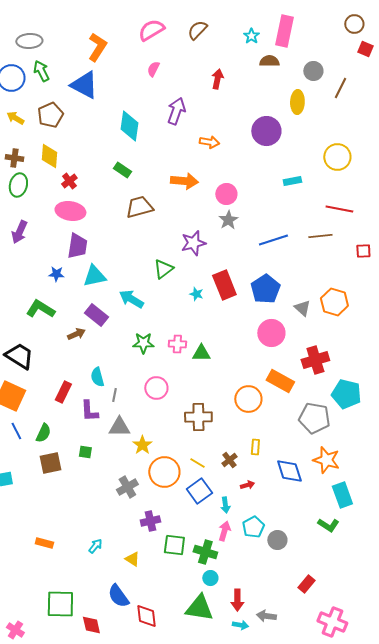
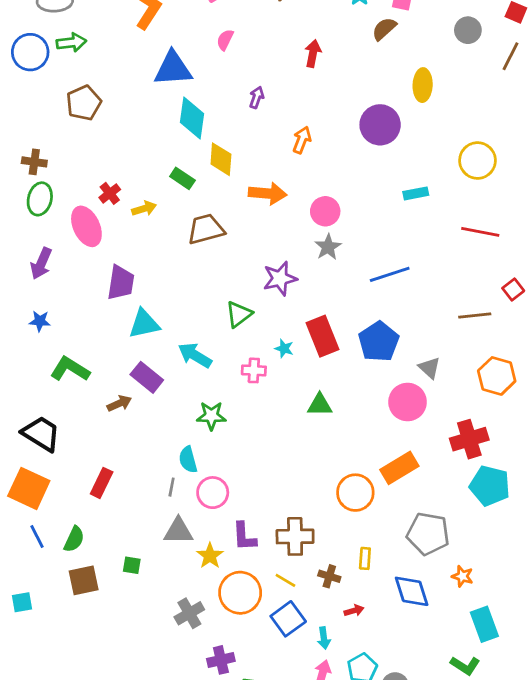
brown semicircle: (269, 61) -> (384, 29), turned -42
green arrow: (41, 71) -> (71, 43), turned 110
gray circle: (313, 71) -> (468, 30), moved
blue triangle: (84, 85) -> (173, 69), moved, turned -32
brown line: (340, 88) -> (510, 56), moved
purple arrow: (176, 111) -> (257, 97), size x0.6
yellow arrow: (15, 118) -> (144, 209), moved, turned 132
orange arrow: (209, 142) -> (302, 140), turned -78
yellow diamond: (49, 156) -> (221, 159), moved
pink ellipse: (70, 211) -> (86, 226), moved, turned 56
brown line: (320, 236) -> (475, 316), moved
red square: (363, 251) -> (513, 289), turned -35
blue star: (56, 274) -> (40, 321), moved
orange hexagon: (334, 302) -> (497, 376), moved
pink circle: (271, 333) -> (408, 402), moved
pink cross: (177, 344) -> (254, 370), moved
green triangle: (201, 353) -> (320, 405), moved
red cross: (315, 360) -> (469, 439), moved
cyan semicircle: (97, 377) -> (188, 460), moved
orange rectangle: (280, 381) -> (399, 468), turned -60
pink circle: (156, 388) -> (213, 493), moved
purple L-shape: (89, 411) -> (244, 536), moved
brown cross: (198, 417) -> (295, 536), moved
gray pentagon: (314, 418) -> (428, 534), moved
brown cross: (229, 460) -> (329, 576), turned -35
orange star: (326, 460) -> (462, 576), size x0.6

